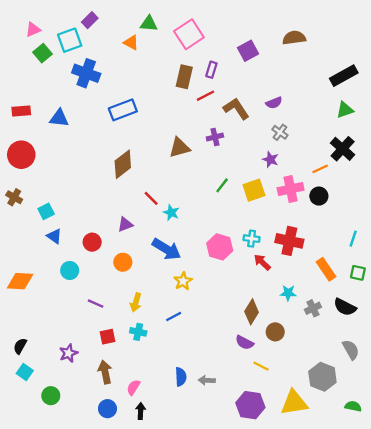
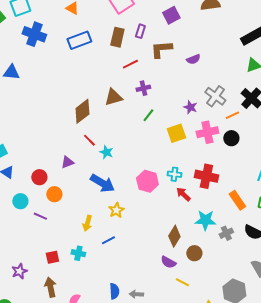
red line: (206, 96) -> (130, 64), moved
brown L-shape: (236, 109) -> (161, 49), moved, turned -60
blue rectangle: (123, 110) -> (79, 40), moved
gray cross: (280, 132) -> (215, 96), moved, size x1.5
brown diamond: (123, 164) -> (82, 111), moved
green line: (222, 185) -> (148, 115), moved
orange circle: (123, 262) -> (54, 194), moved
cyan star: (288, 293) -> (205, 220), size x1.5
yellow arrow: (136, 302) -> (87, 223), moved
purple line: (96, 304) -> (40, 216), moved

